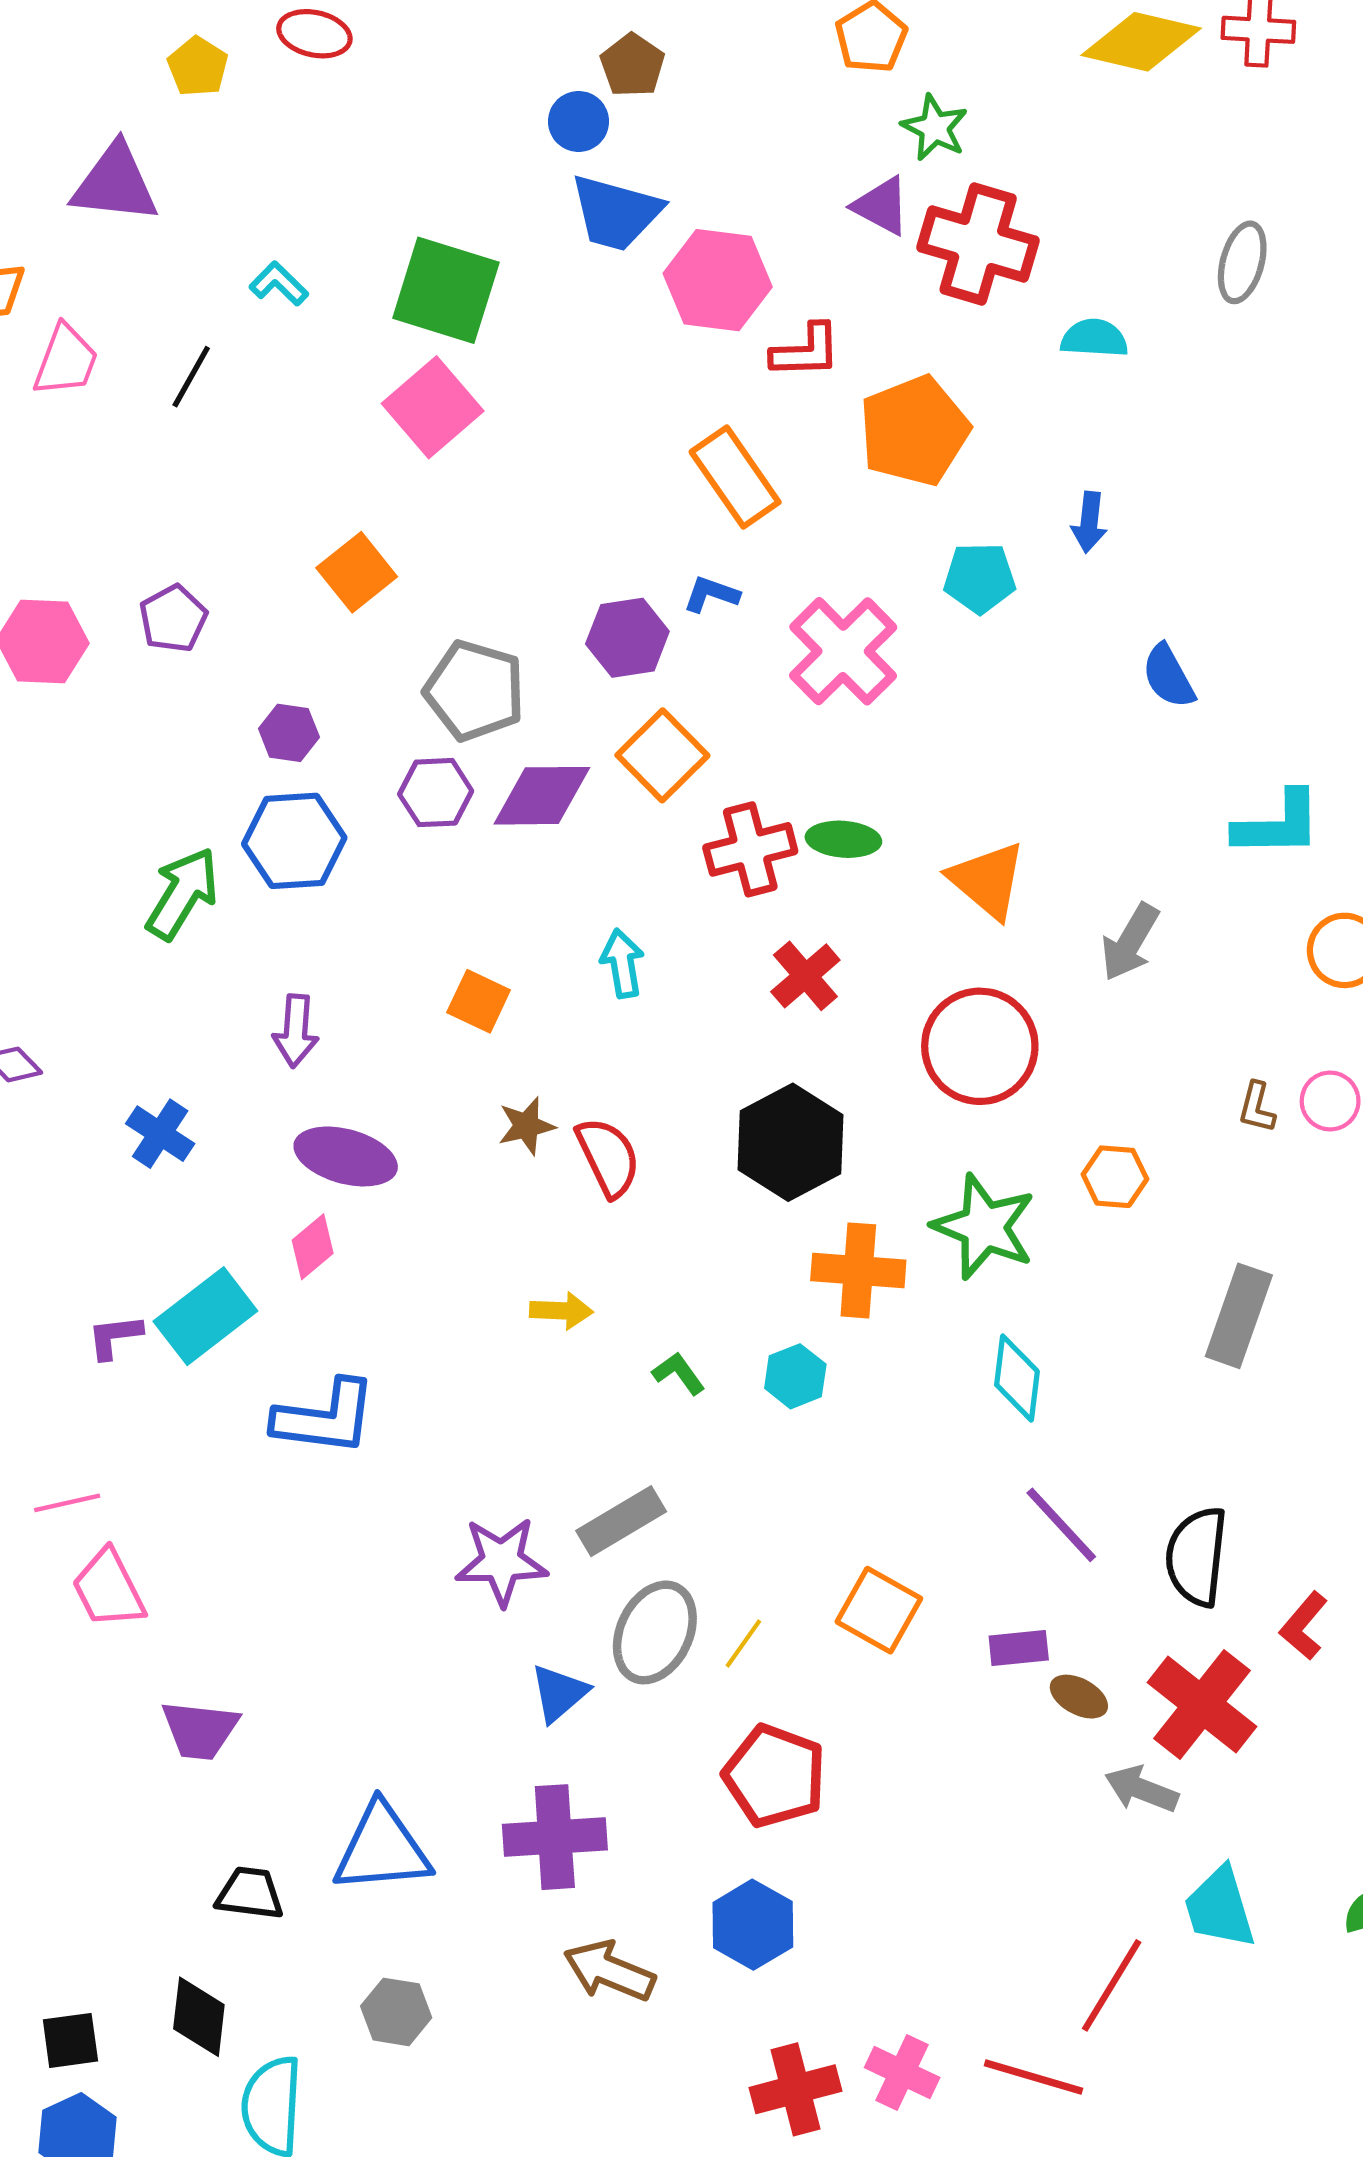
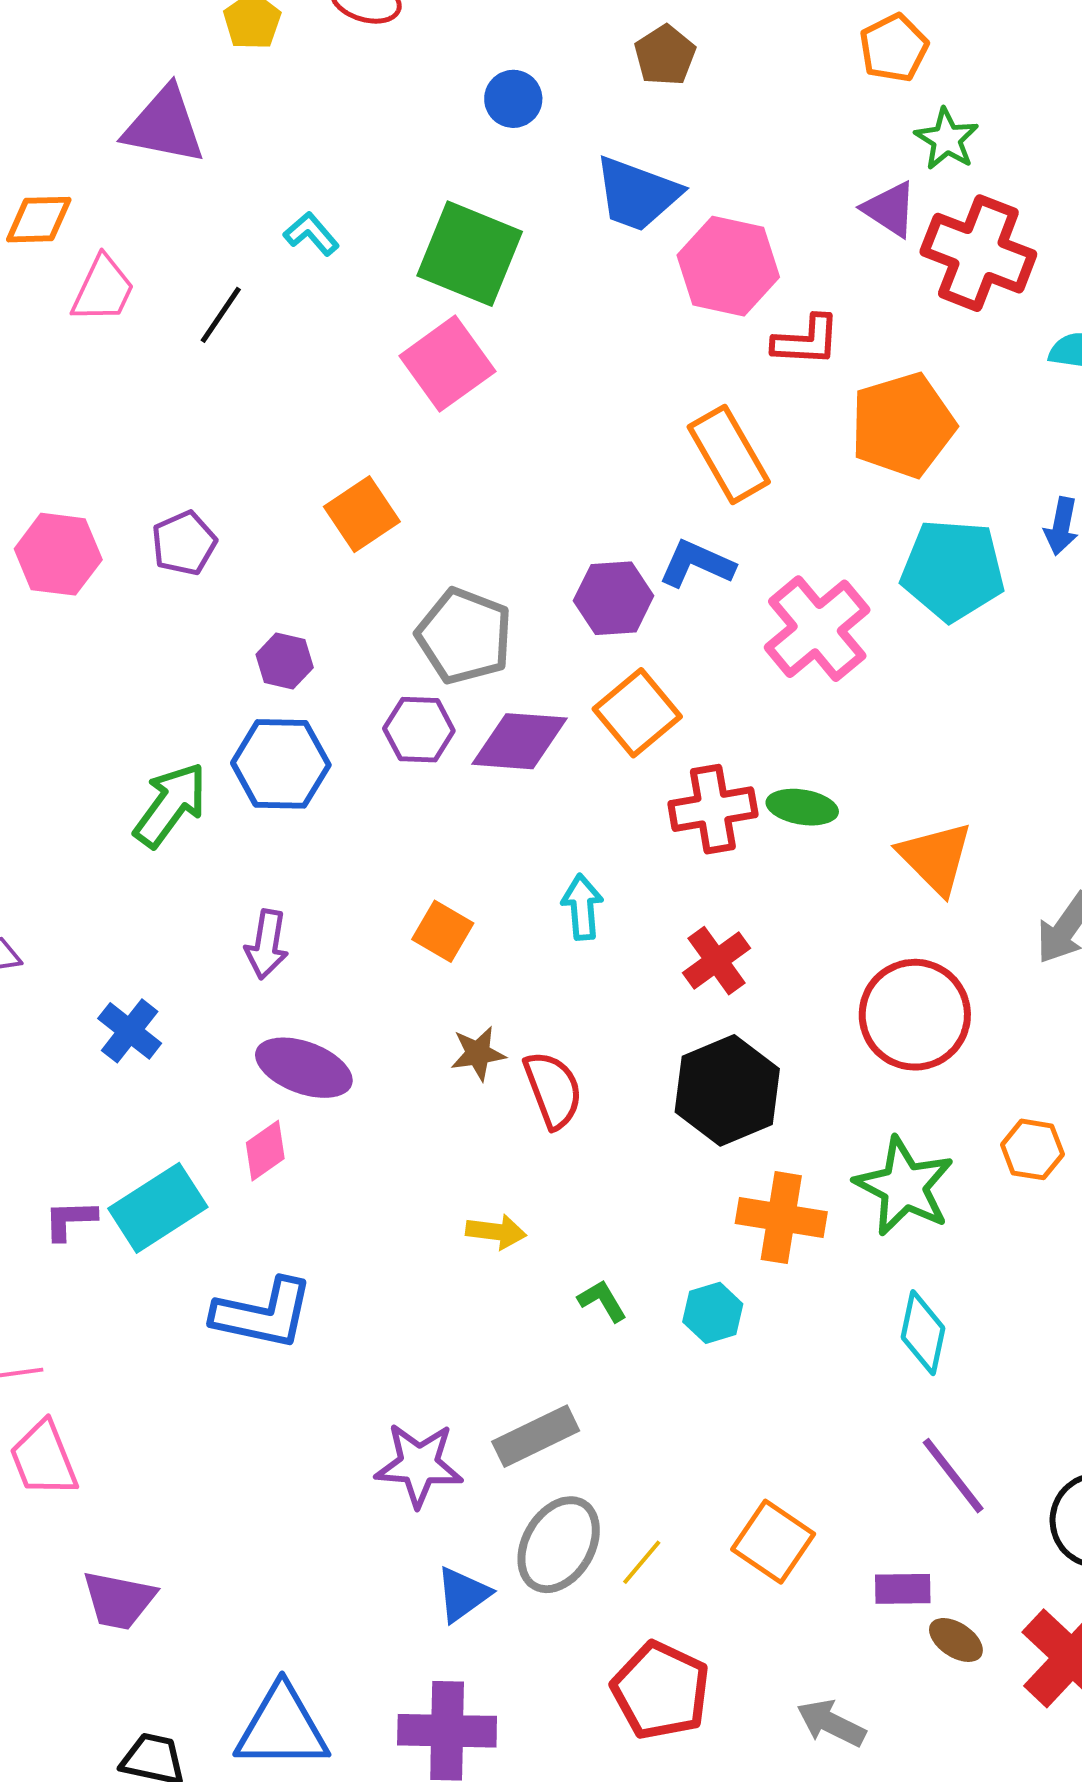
blue circle: (579, 121) -> (513, 99), moved
cyan pentagon: (980, 578) -> (953, 570), size x1.5
blue L-shape: (711, 594) -> (697, 564), size x1.4
red cross: (805, 976) -> (717, 961), moved
gray arrow: (1142, 1789) -> (831, 1723), moved

